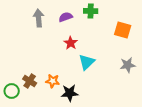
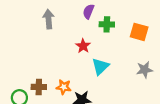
green cross: (91, 11) -> (107, 24), moved
purple semicircle: (66, 17) -> (88, 11), moved, turned -48
brown cross: (30, 81) -> (39, 87), turned -32

